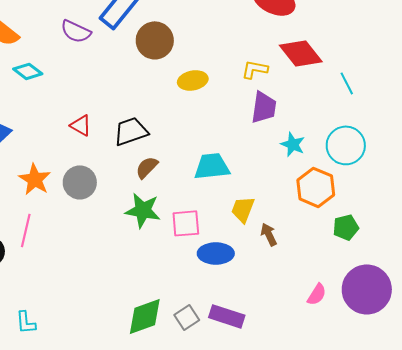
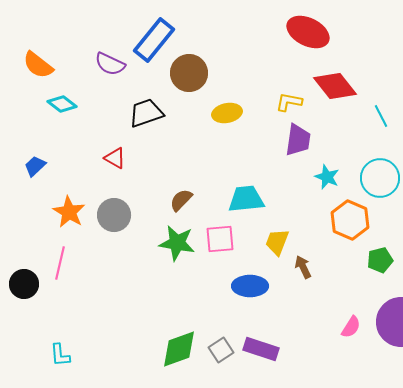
black trapezoid: (131, 131) -> (146, 113), moved
pink square: (186, 223) -> (220, 239), moved

